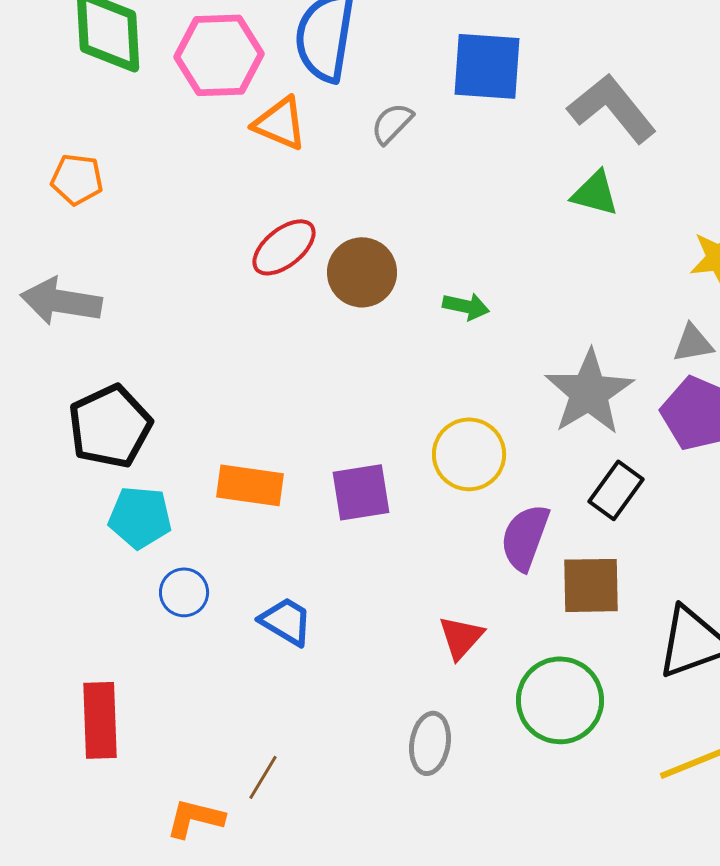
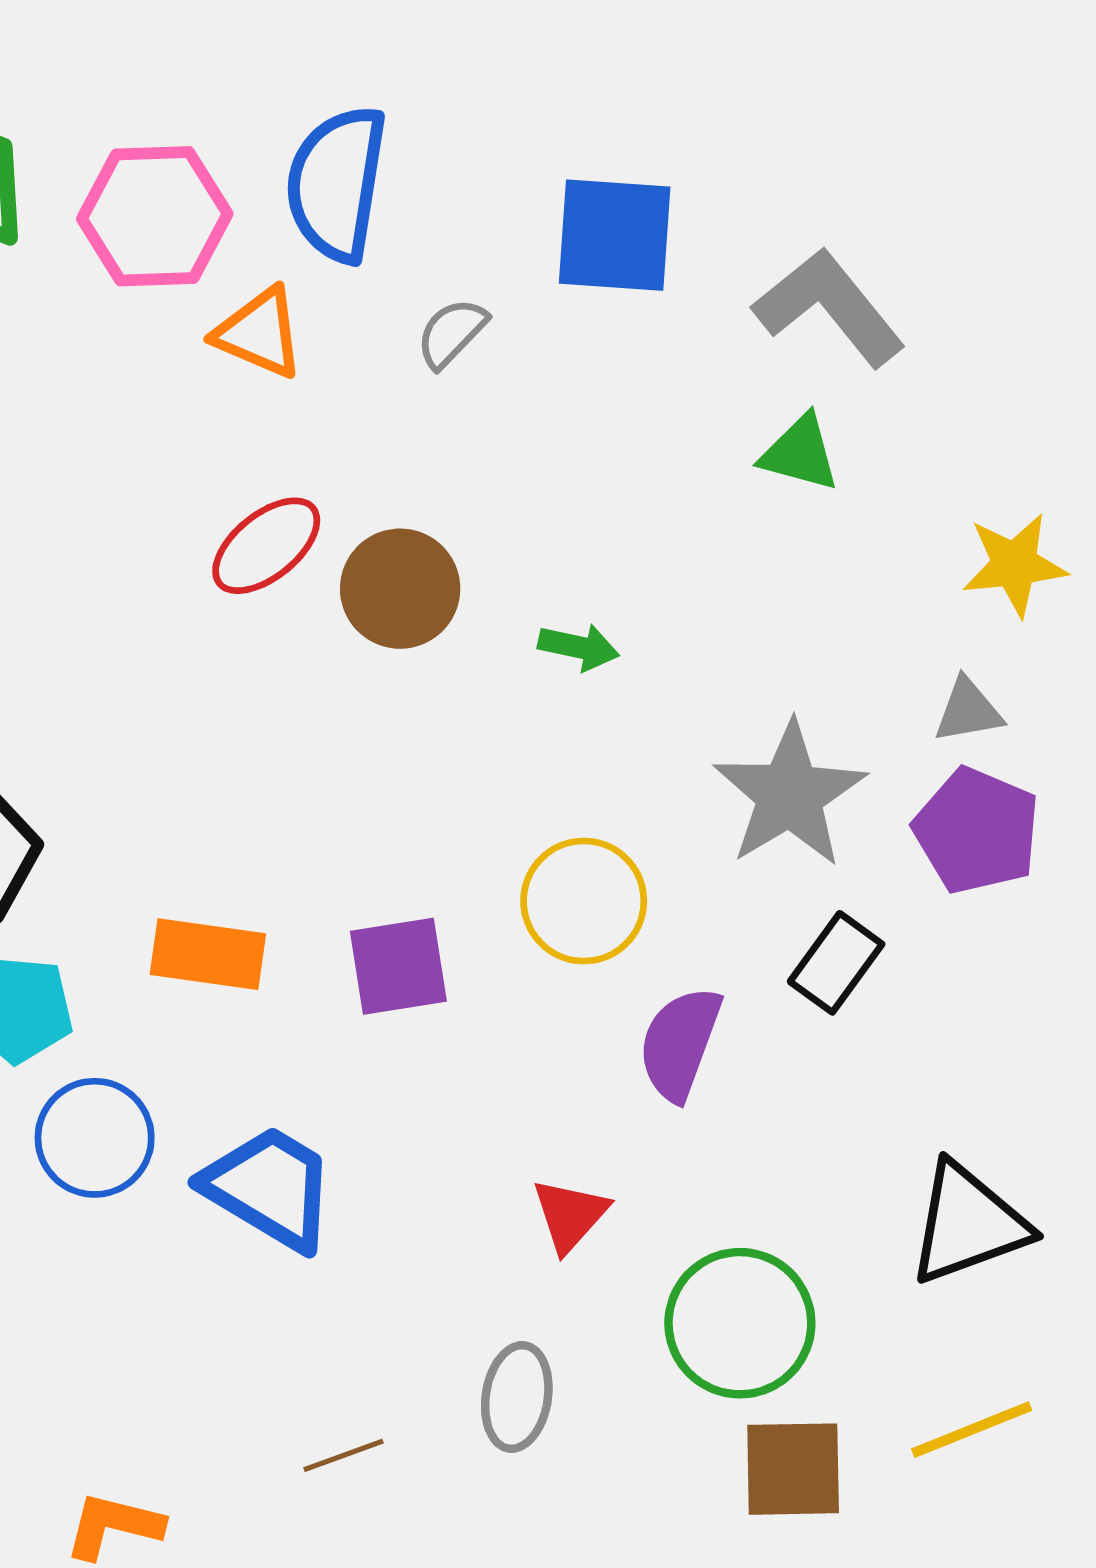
brown square: (591, 585) -> (793, 1469), moved
blue circle: (184, 592) -> (95, 1138), size x1.4
blue trapezoid: (286, 621) -> (270, 1188), size x1.5
brown line: (263, 777) -> (343, 1455), moved, turned 39

